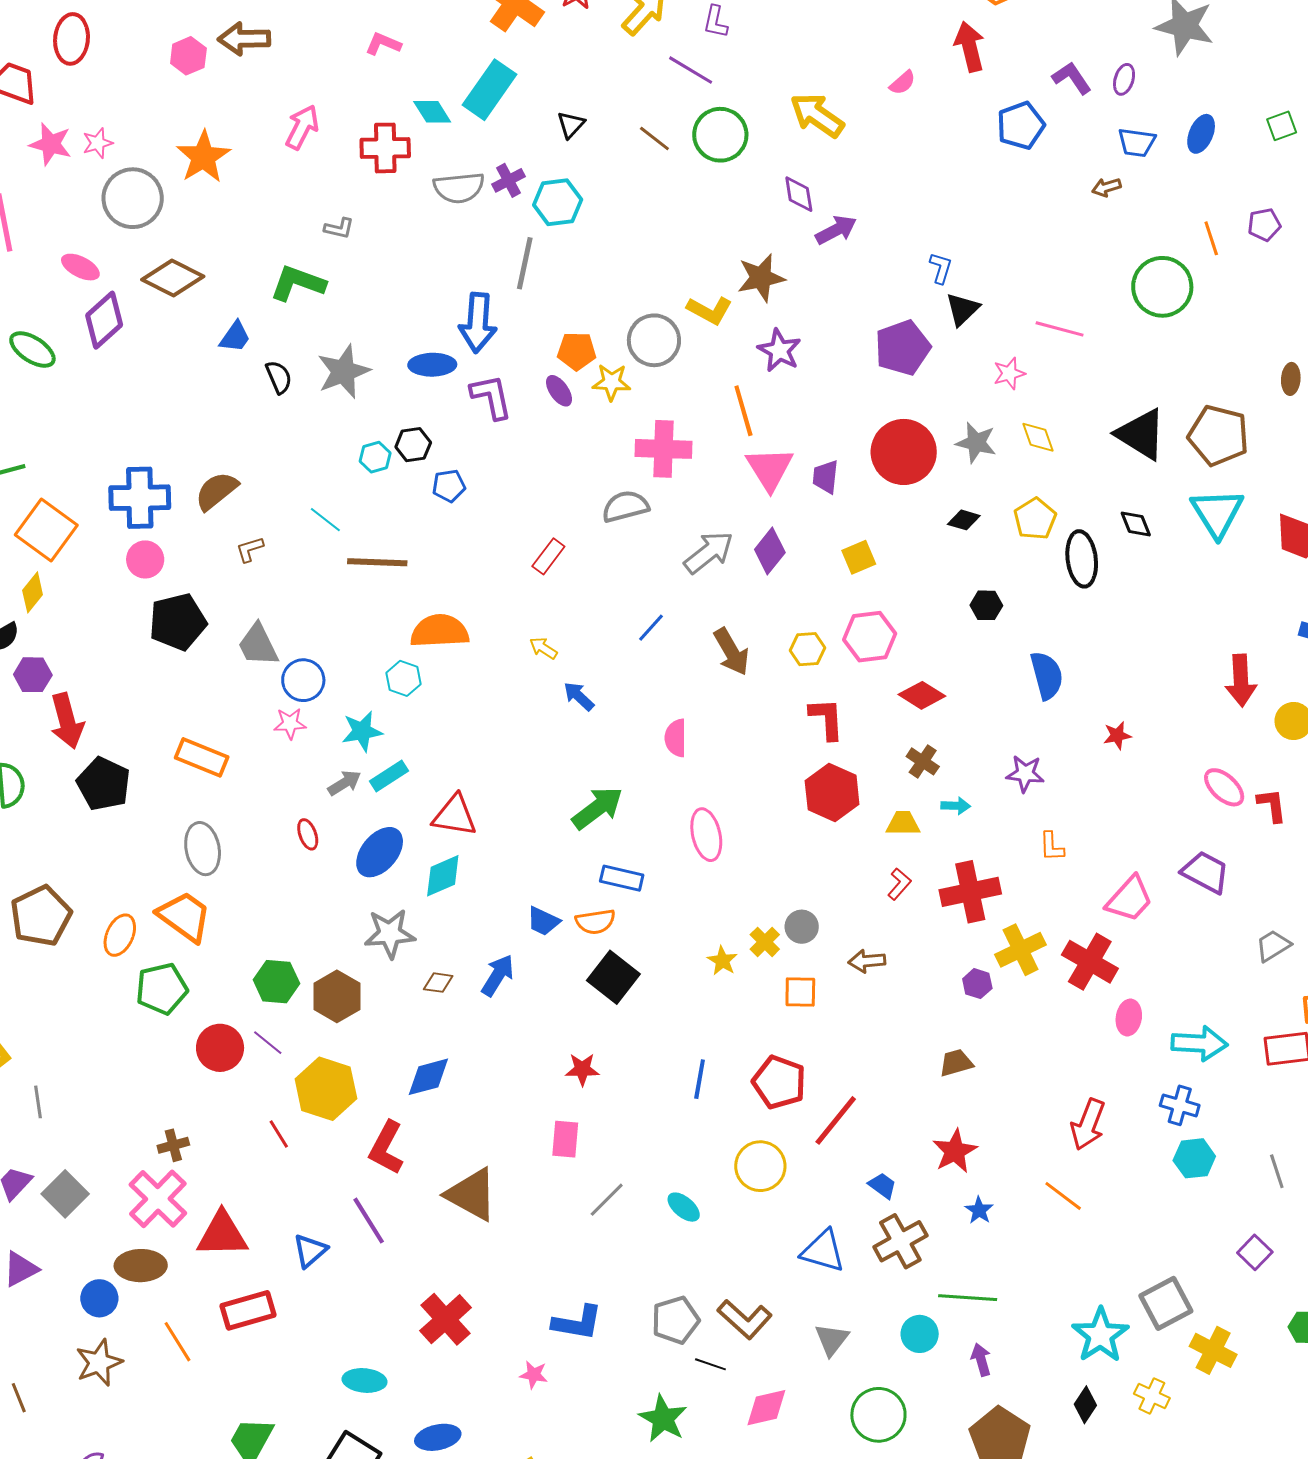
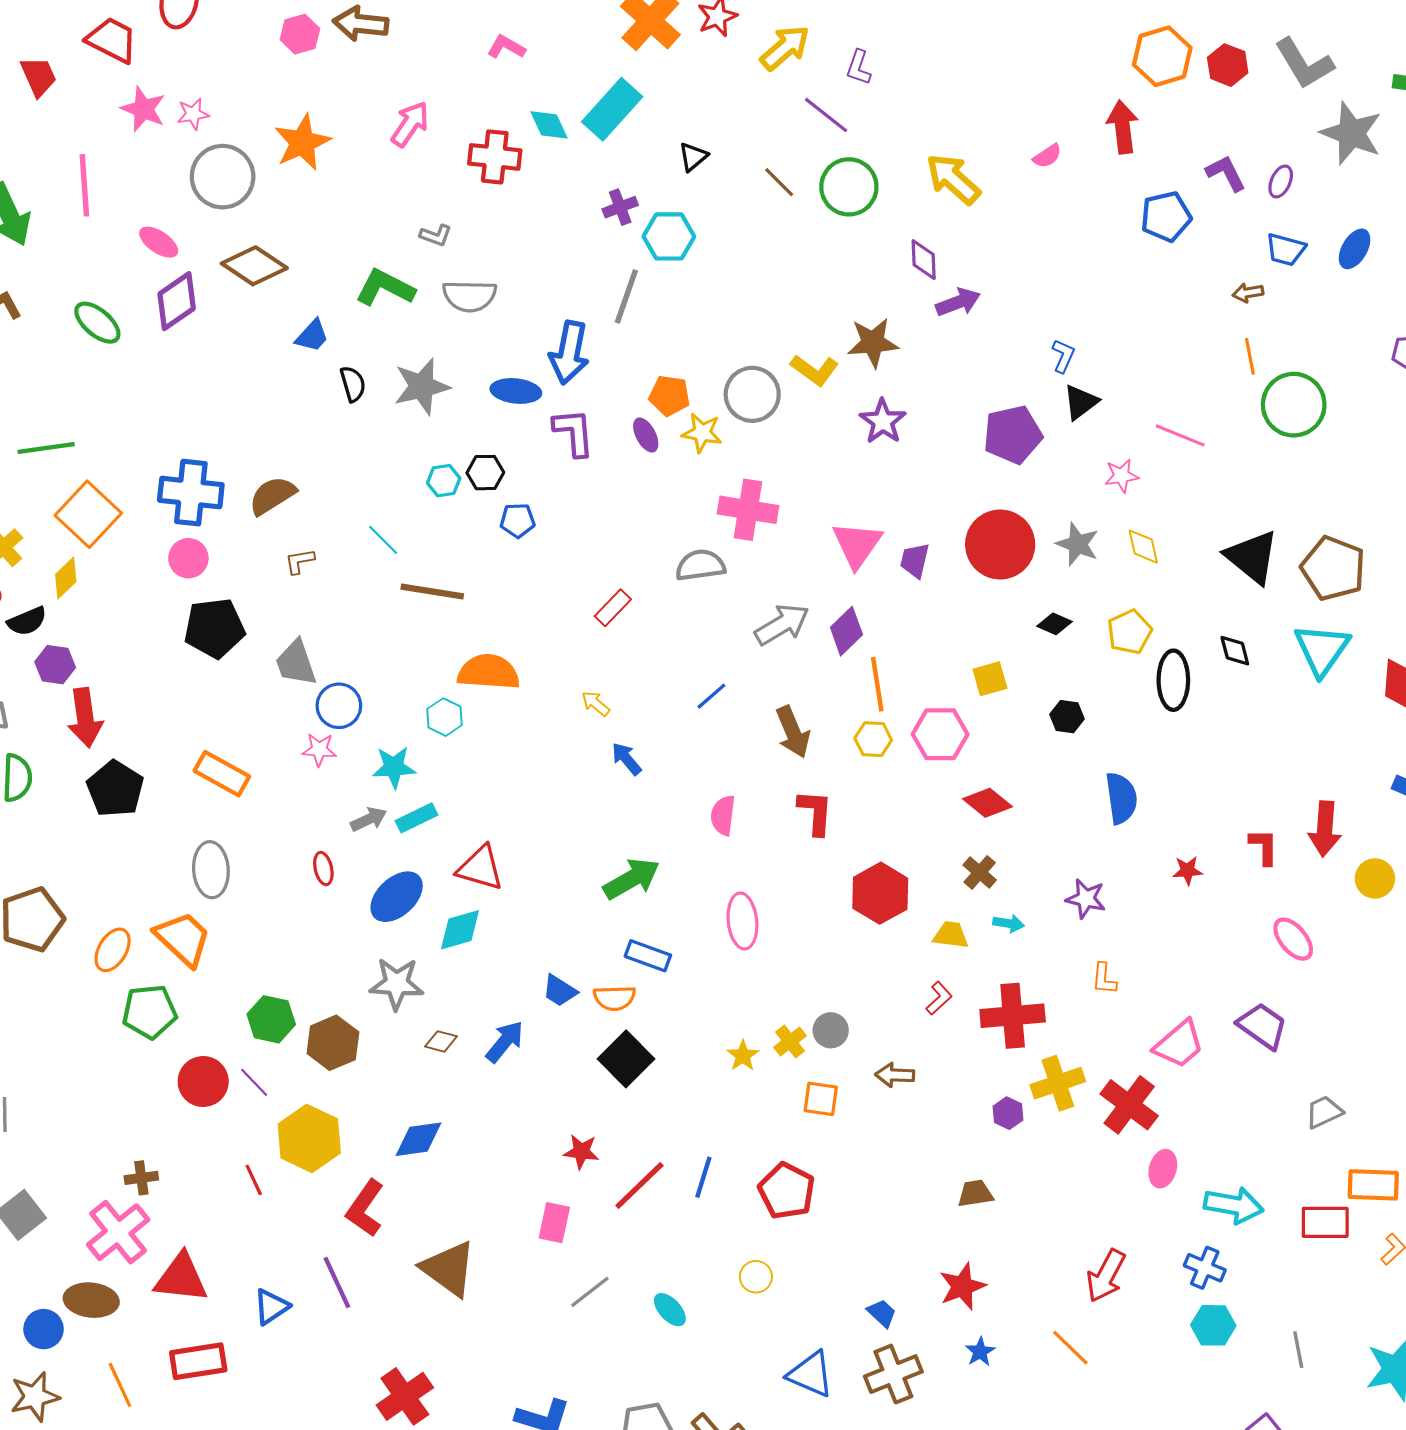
gray semicircle: (459, 188) -> (470, 296), moved
orange line: (1211, 238) -> (1250, 356), moved
orange line: (743, 411) -> (877, 684), moved
yellow square: (859, 557) -> (990, 679), moved
red L-shape: (827, 719) -> (815, 812), moved
red L-shape: (1272, 805) -> (1264, 847), moved
red line: (836, 1120) -> (639, 1186), moved
yellow circle: (760, 1166) -> (756, 1277), size x0.6

